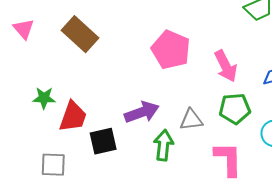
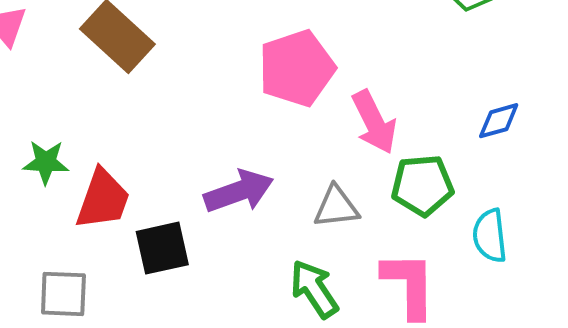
pink pentagon: (171, 50) -> (297, 68), turned 30
pink arrow: (226, 66) -> (374, 122), moved
green arrow: (163, 145) -> (314, 289), moved, turned -40

